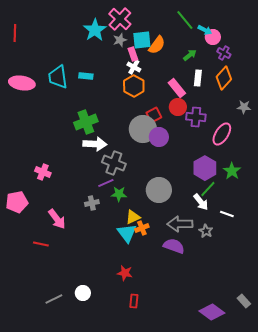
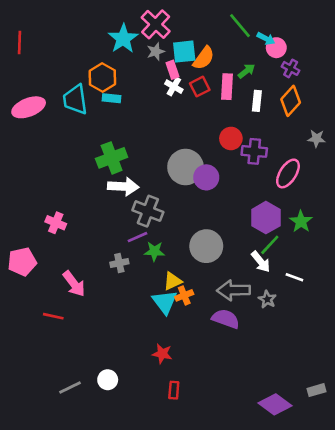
pink ellipse: (22, 83) -> (29, 107), turned -30
orange hexagon: (134, 86) -> (102, 78), moved
pink rectangle: (177, 88) -> (227, 87), moved, turned 42
red square: (154, 115) -> (200, 87), moved
gray rectangle: (244, 301) -> (316, 390), turned -64

